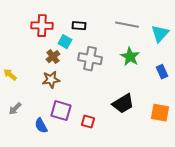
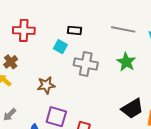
red cross: (42, 26) -> (24, 30), moved
brown cross: (53, 57) -> (11, 62), moved
black trapezoid: (123, 104) -> (132, 109), moved

